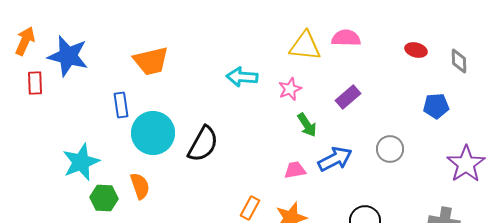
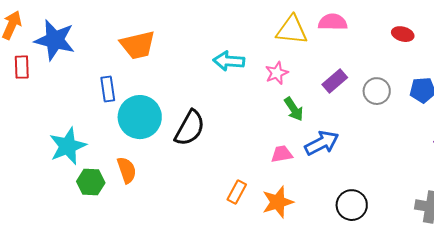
gray circle: (390, 149) -> (377, 91), moved

